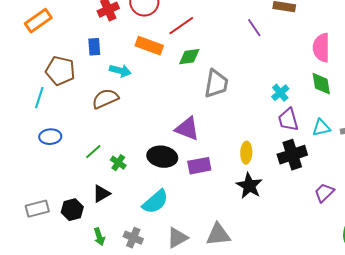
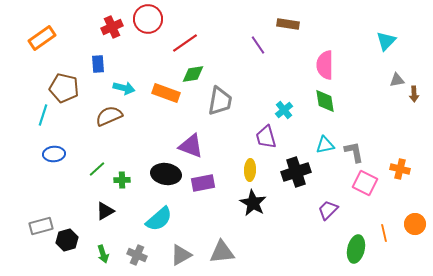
orange rectangle: (149, 46) -> (166, 93), moved
purple trapezoid: (288, 120) -> (266, 137), moved
green cross: (118, 163) -> (122, 180), turned -35
black hexagon: (72, 210) -> (67, 240), moved

